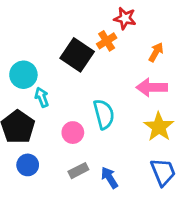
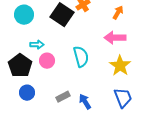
cyan circle: (23, 75) -> (24, 15), moved
cyan arrow: (42, 97) -> (37, 45), turned 112
pink circle: (73, 133) -> (47, 61), moved

